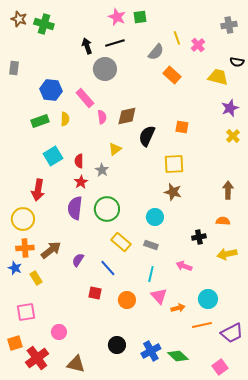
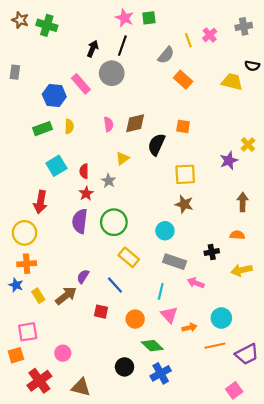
black line: (115, 43) -> (122, 46), turned -54
pink cross: (198, 45) -> (210, 35), moved
black arrow: (87, 46) -> (93, 49), turned 42
pink rectangle: (85, 98) -> (81, 84), moved
purple star: (230, 108) -> (229, 160), moved
orange square: (182, 127) -> (183, 126), moved
gray rectangle: (151, 245) -> (175, 262), moved, size x1.5
brown arrow: (51, 250) -> (66, 296), moved
orange square: (15, 343) -> (16, 355), moved
green diamond: (178, 356) -> (152, 346), moved

